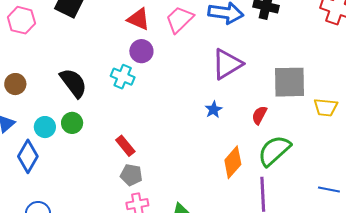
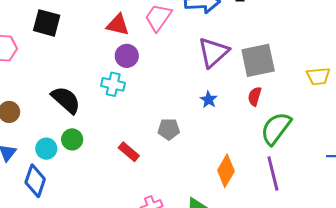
gray square: (290, 82) -> (258, 60), moved
orange diamond: (233, 162) -> (226, 171), moved
gray pentagon: (131, 175) -> (169, 129), moved

